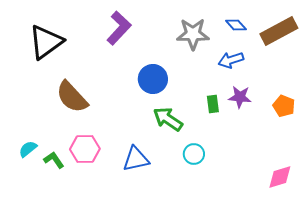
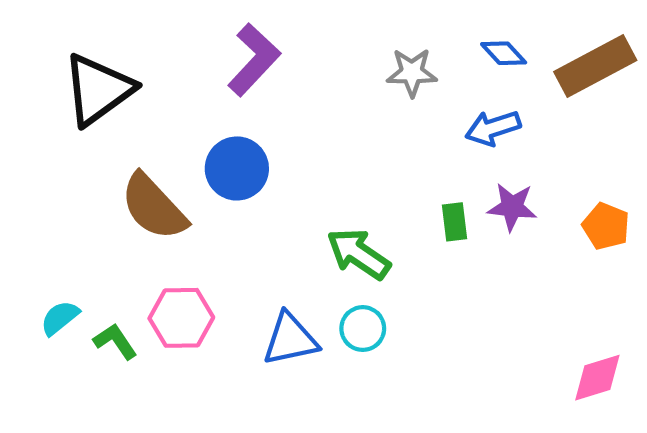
gray star: (193, 34) -> (412, 72), size x0.7
blue circle: (153, 79) -> (237, 168), moved
cyan circle: (194, 154) -> (363, 329), moved

